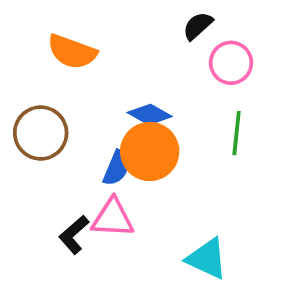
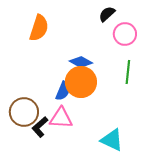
orange semicircle: (72, 52) -> (39, 28), turned -92
brown circle: (41, 133) -> (24, 112), moved

